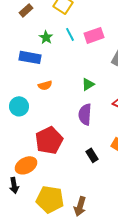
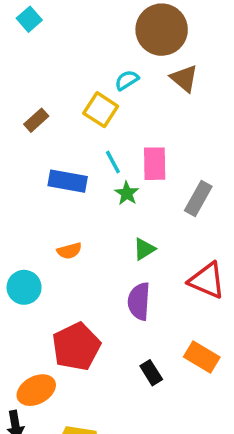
pink rectangle: (94, 35) -> (155, 164), turned -72
green star: (46, 37) -> (127, 193), moved
blue rectangle: (30, 57) -> (68, 181), moved

